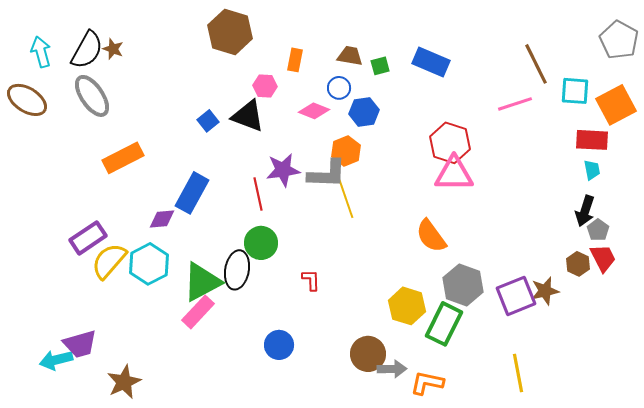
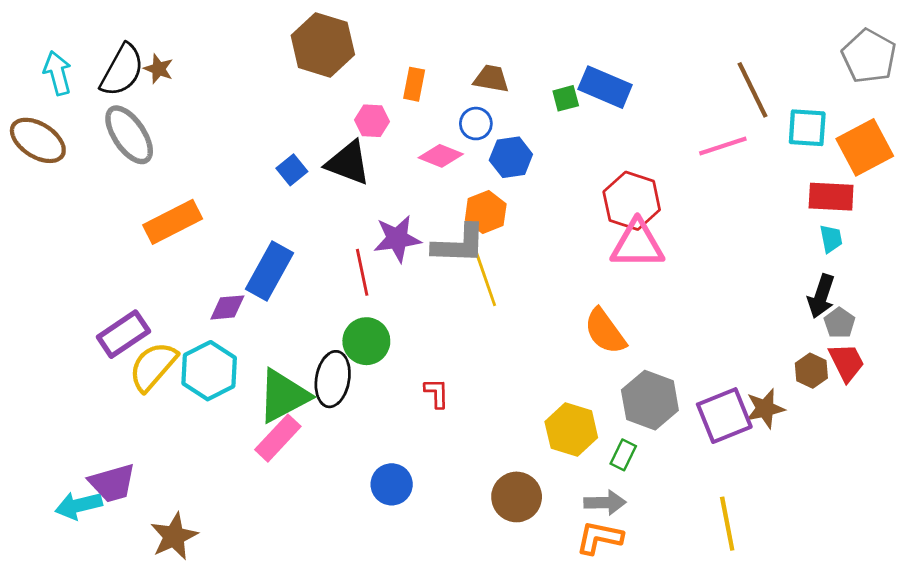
green square: (380, 66) -> (566, 98), moved
green rectangle: (444, 324) -> (623, 455), size x0.5
gray arrow: (392, 369) -> (605, 503), moved

